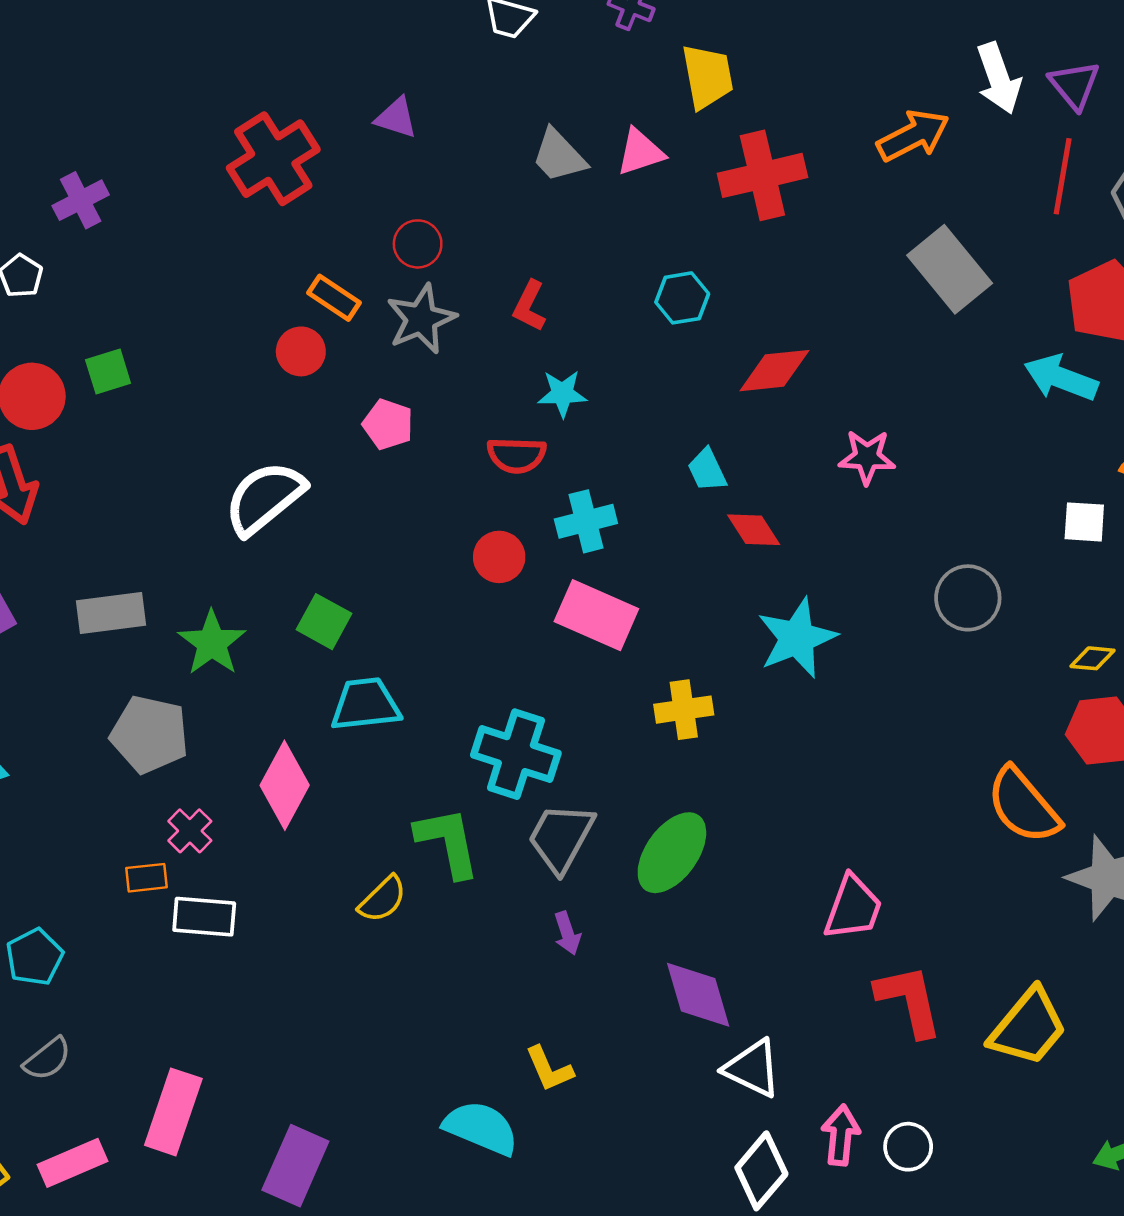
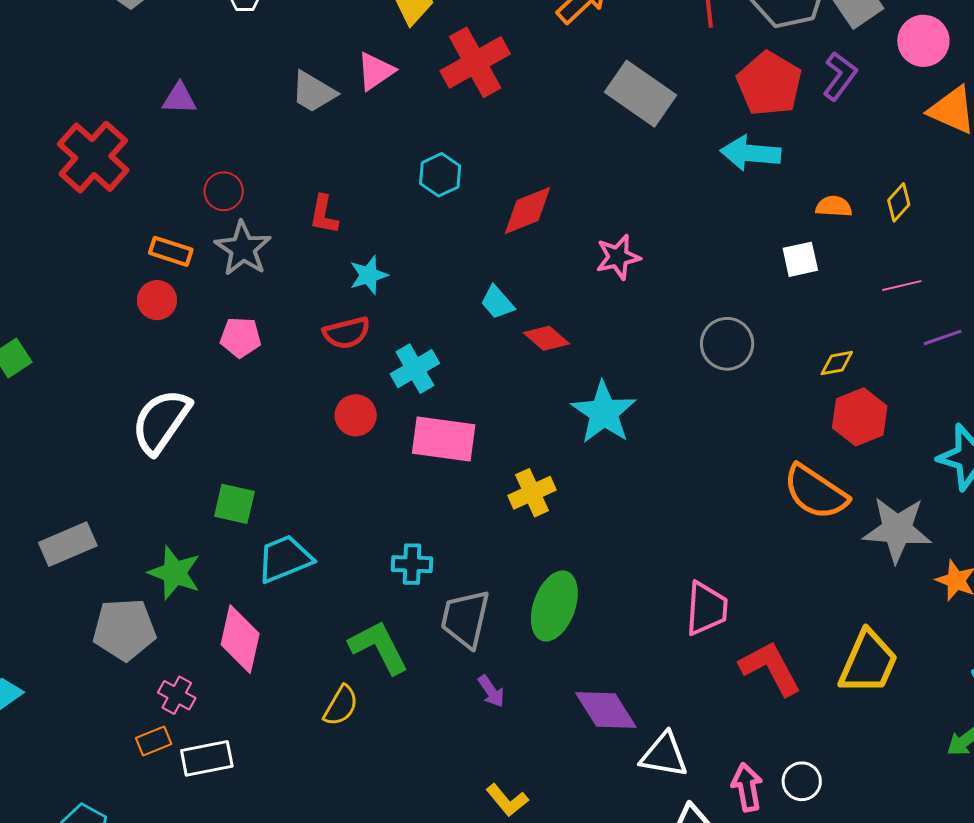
green star: (212, 643) -> (175, 573), moved
cyan cross: (516, 754) -> (412, 564), size x0.6

